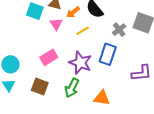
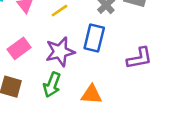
purple star: (80, 63) -> (60, 52), turned -30

